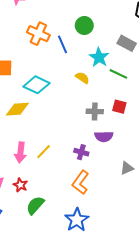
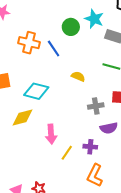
cyan star: (99, 57) -> (94, 19), moved
pink arrow: (20, 152) -> (51, 134), moved
yellow line: (44, 152) -> (67, 153), moved

